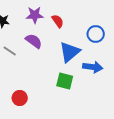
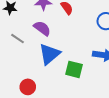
blue triangle: (70, 52) -> (49, 54), moved

